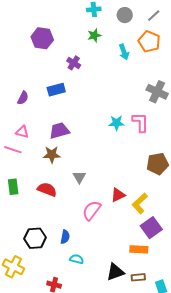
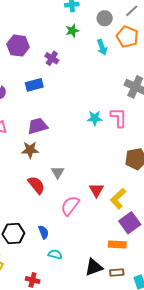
gray circle: (125, 15) -> (105, 18), moved
purple hexagon: (42, 38) -> (18, 46), moved
red semicircle: (47, 189) -> (36, 185), moved, turned 30
red triangle: (118, 195) -> (96, 190), turned -35
blue semicircle: (65, 237) -> (43, 232), turned -32

